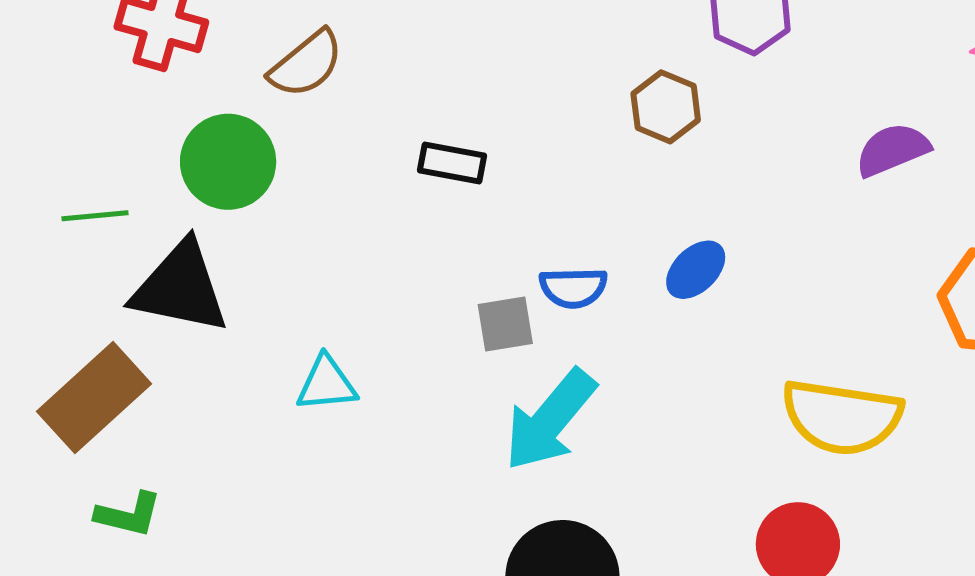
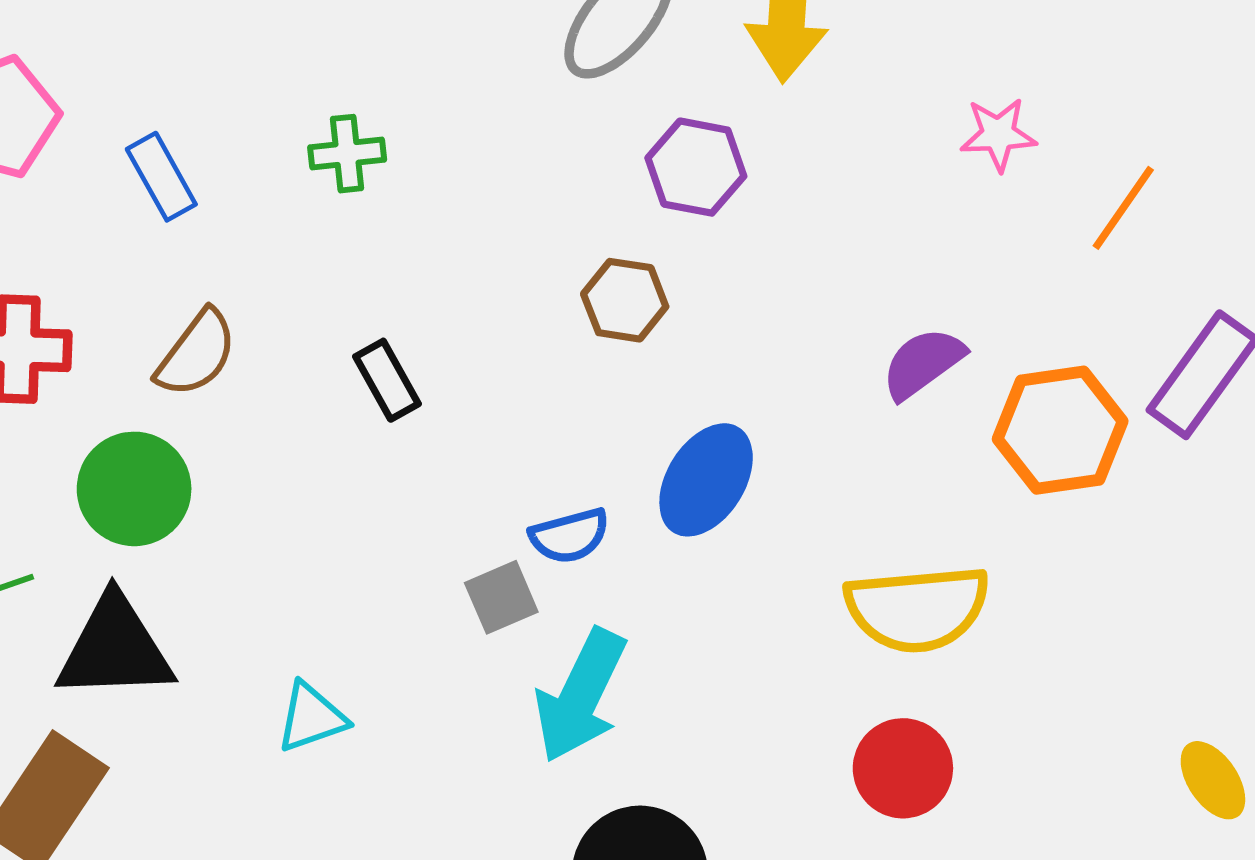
purple semicircle: (893, 150) -> (923, 363), moved
black rectangle: (452, 163) -> (387, 380), moved, turned 64
blue ellipse: (696, 270) -> (706, 480), size x1.5

